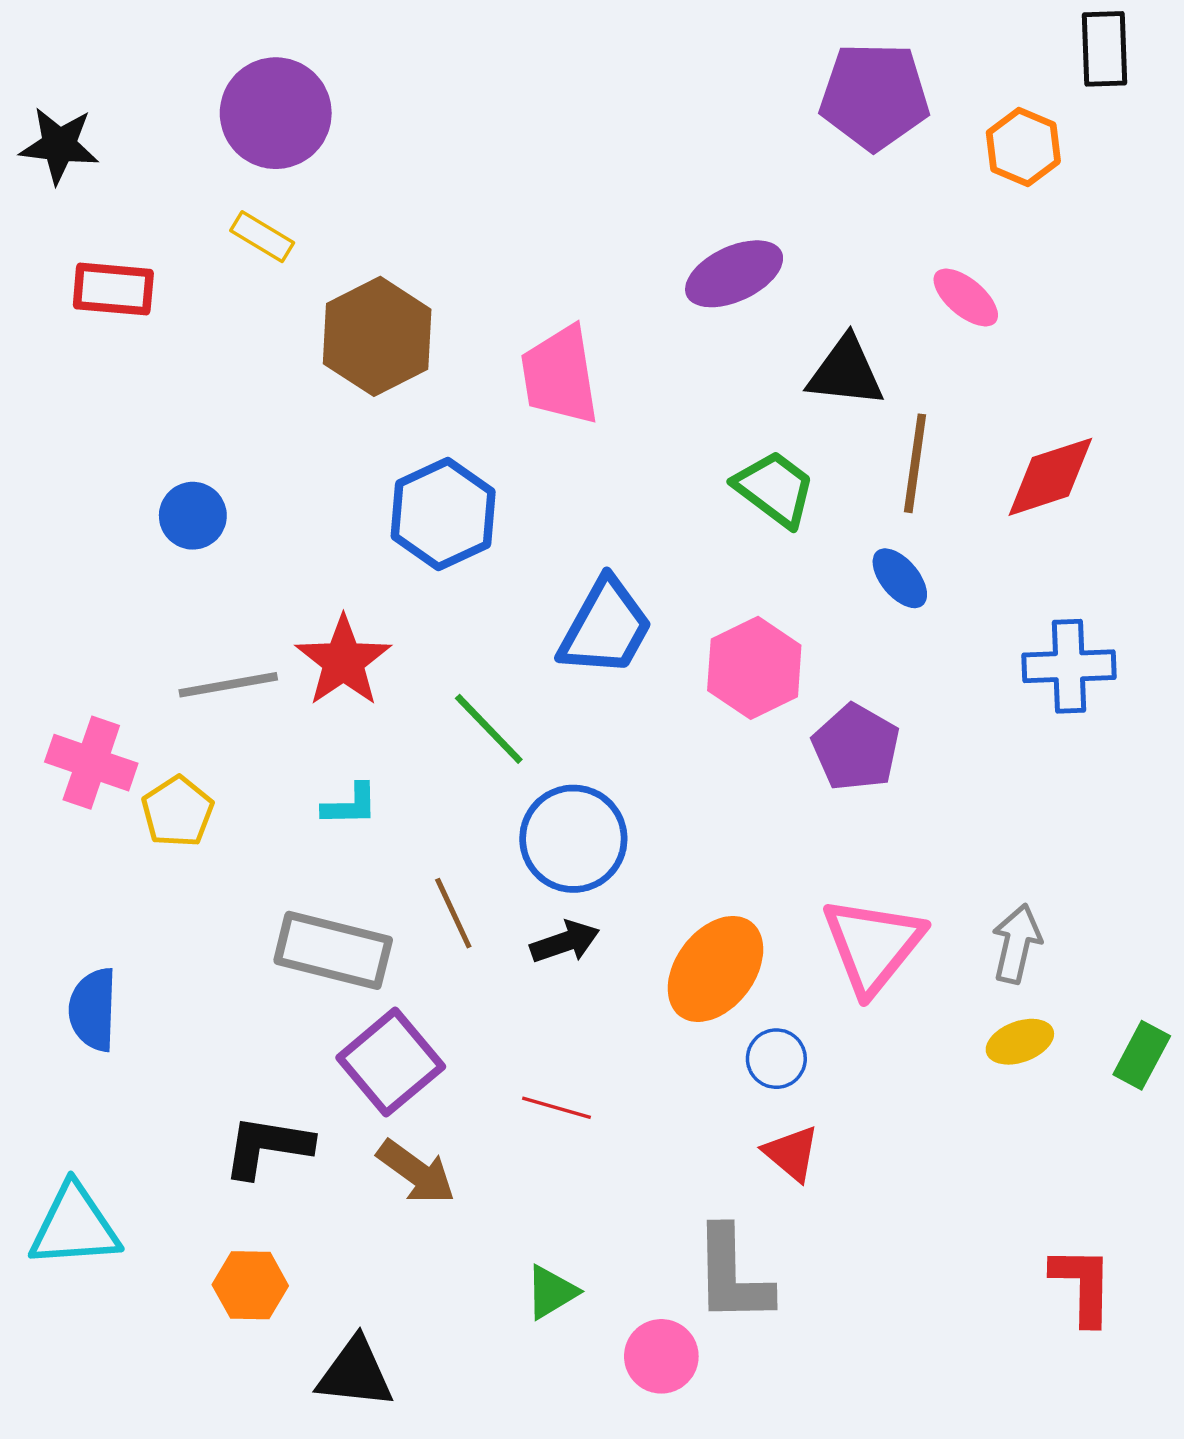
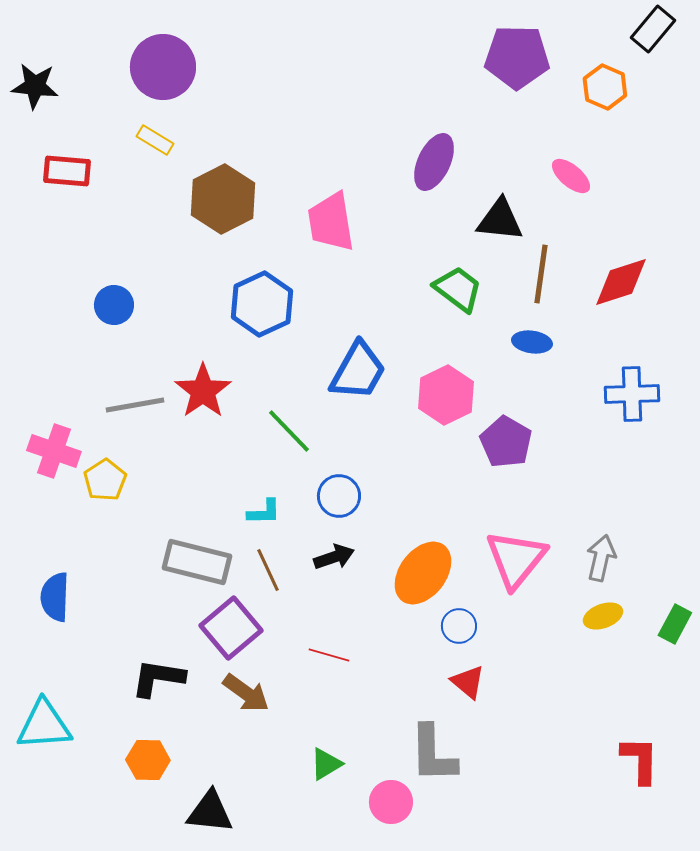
black rectangle: (1104, 49) -> (653, 29), turned 42
purple ellipse: (734, 274) -> (434, 162), turned -40
blue ellipse: (900, 578) -> (532, 342), turned -42
cyan L-shape: (350, 805) -> (264, 512), moved
blue circle: (573, 839) -> (339, 496), size x0.7
brown line: (453, 913) -> (268, 570), moved

